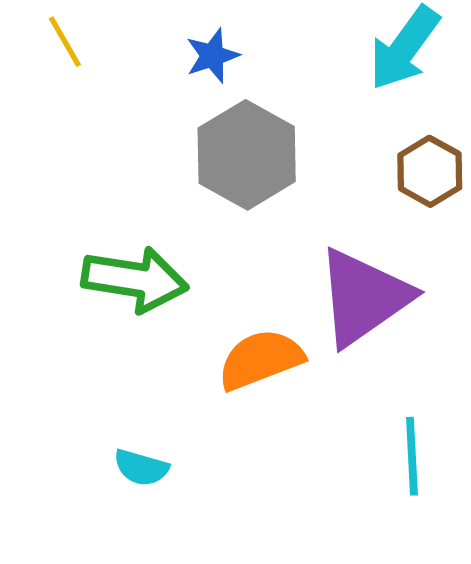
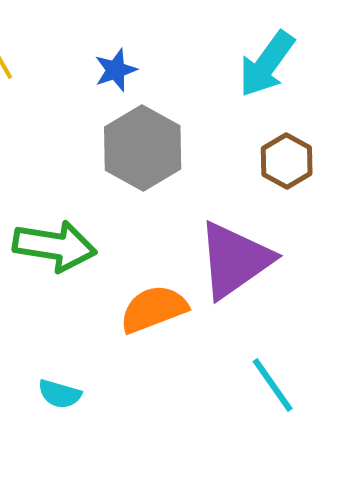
cyan line: (412, 456) -> (273, 385), turned -32

